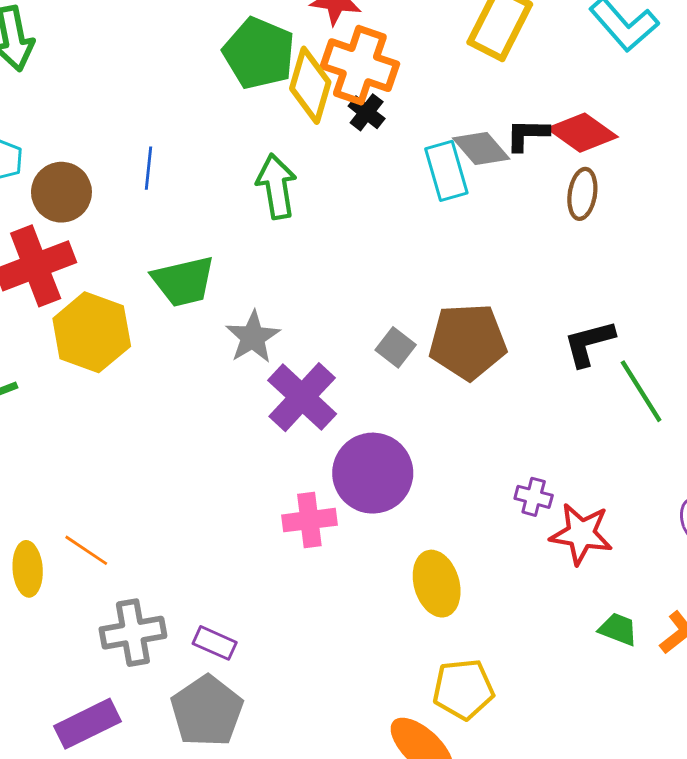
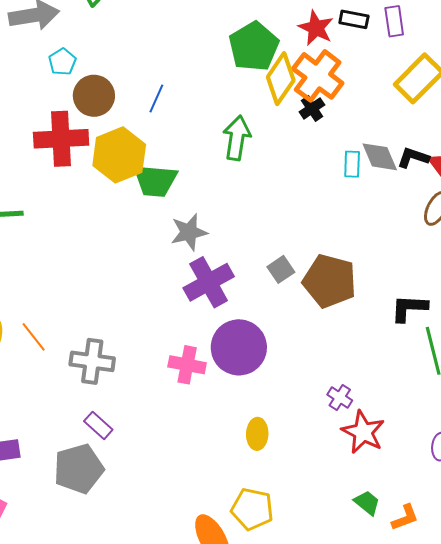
cyan rectangle: (446, 171) -> (352, 164), size x0.7
yellow hexagon: (92, 332) -> (119, 155), moved
yellow ellipse: (437, 584) -> (257, 434), size x0.7
gray cross: (133, 633) -> (92, 361), moved

